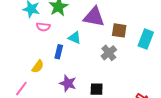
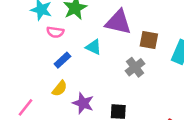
blue rectangle: (59, 52) -> (62, 60), moved, turned 32
yellow semicircle: (38, 67) -> (60, 88), moved

